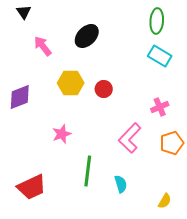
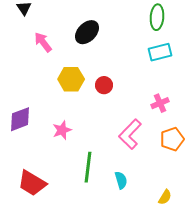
cyan rectangle: (160, 56) -> (160, 52), turned -45
purple diamond: (20, 97) -> (20, 119), moved
red trapezoid: (32, 187) -> (32, 183), turned 56

